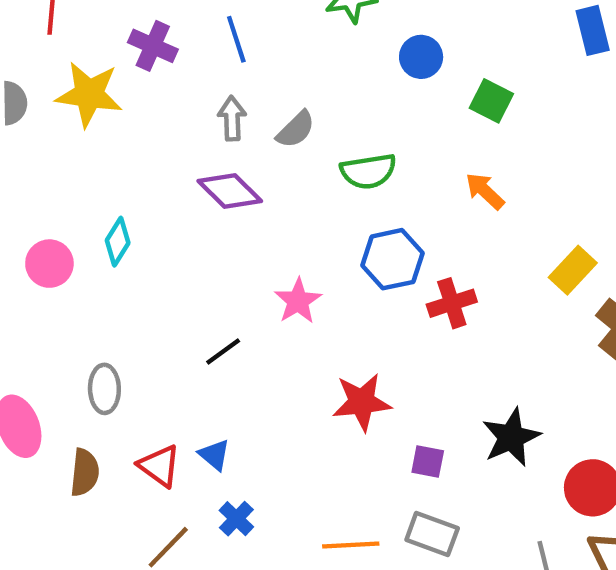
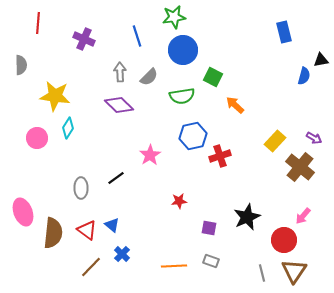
blue line: (236, 39) -> (137, 36), moved
blue circle: (421, 57) -> (183, 50), moved, size x1.5
yellow star: (89, 94) -> (55, 96), moved
green square: (491, 101) -> (213, 77), moved
gray ellipse: (104, 389) -> (81, 188), moved
red star: (362, 402) -> (179, 201), size x0.6
brown semicircle: (85, 472) -> (53, 233), size x1.4
gray rectangle: (432, 534) -> (211, 261), size x0.7

